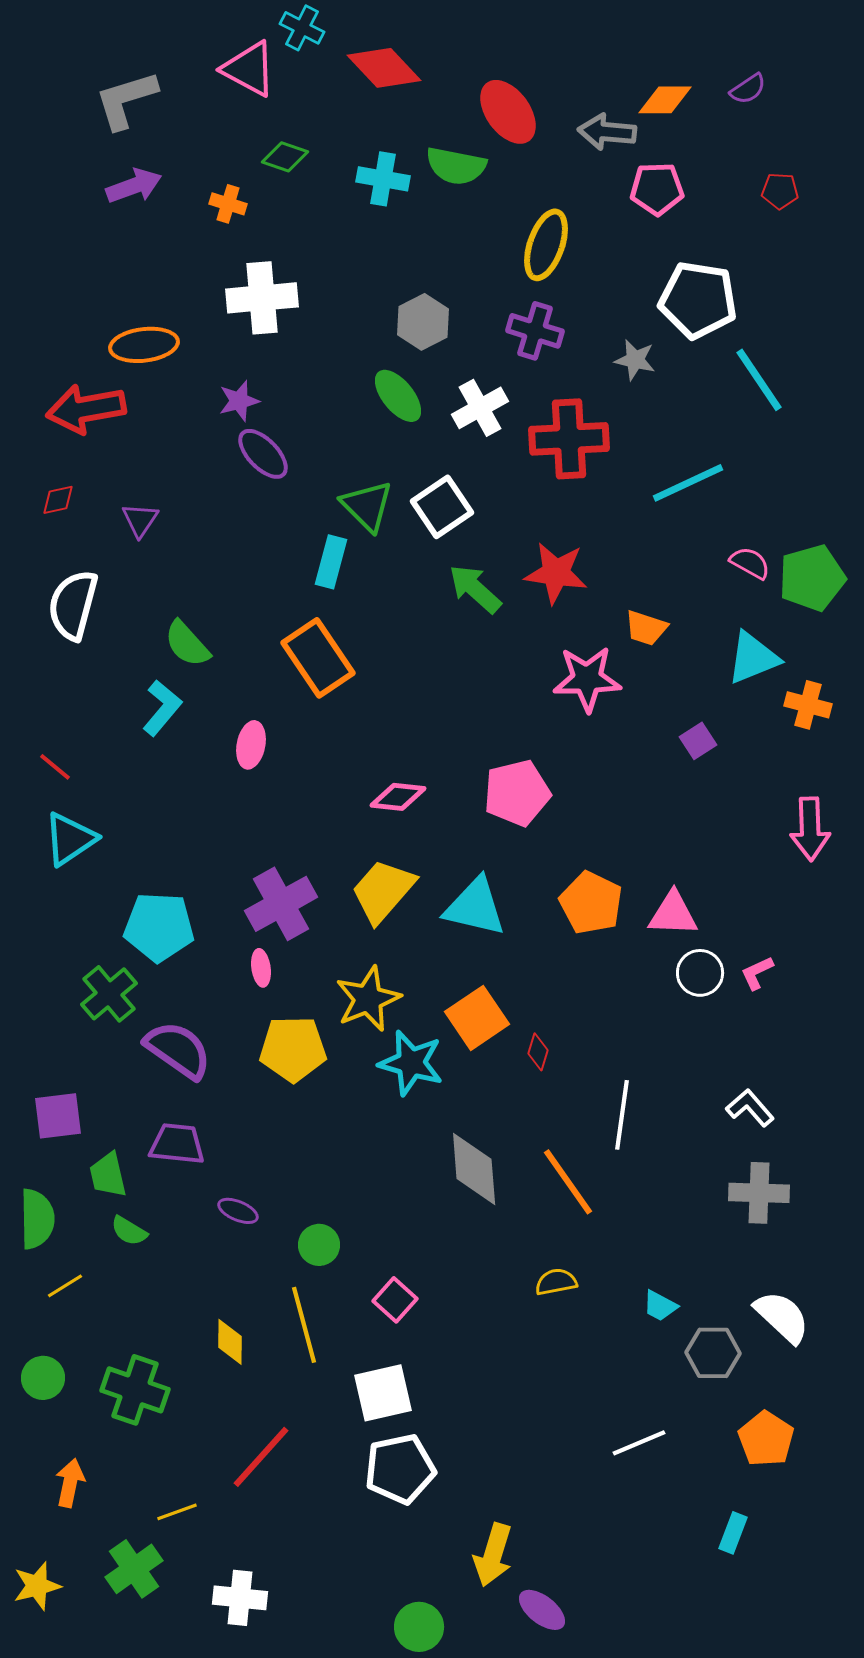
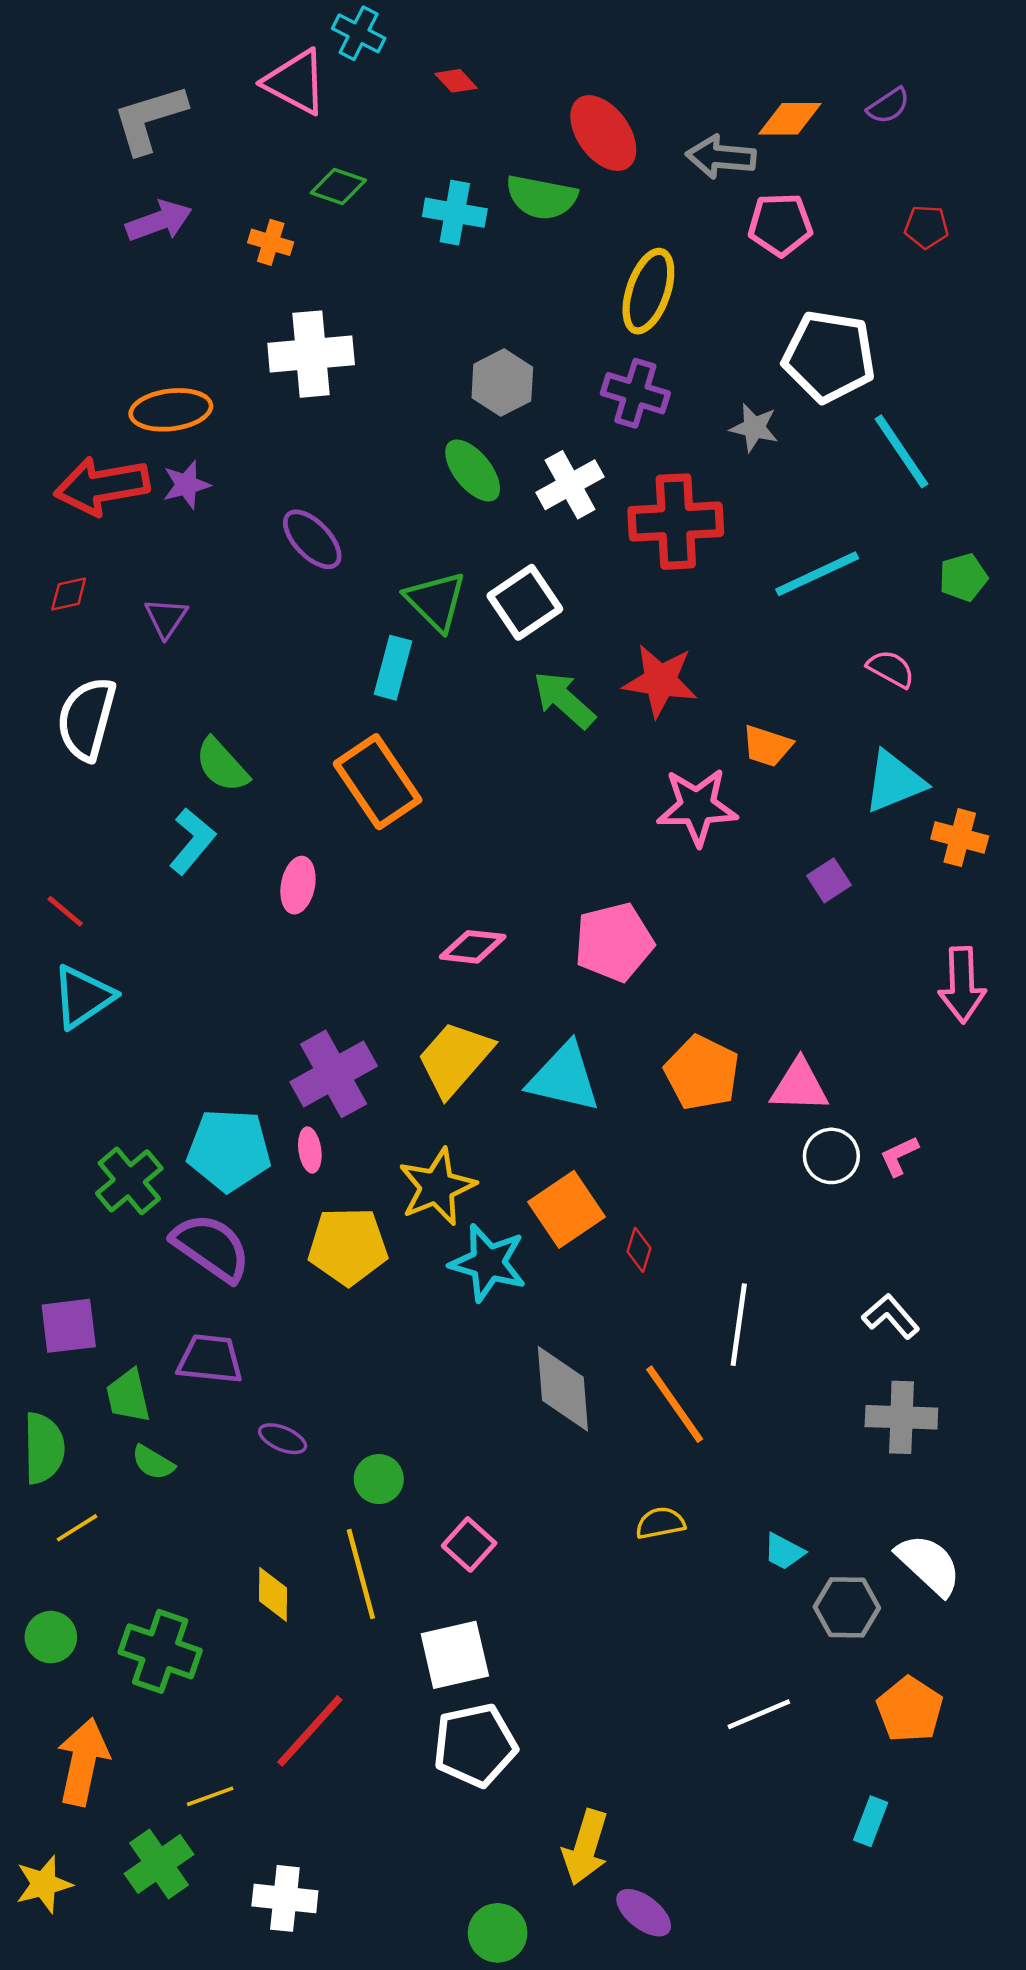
red diamond: (384, 68) -> (456, 81), size x0.5
purple star: (239, 401) -> (186, 485), moved
green pentagon: (812, 578) -> (963, 577), moved, size x0.6
cyan pentagon: (159, 927) -> (229, 1150), moved
orange arrow: (70, 1483) -> (83, 1762), size x1.5

